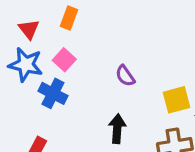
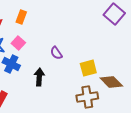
black arrow: (117, 129) -> (39, 77), moved

